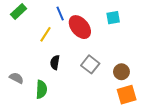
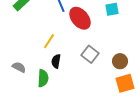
yellow line: (46, 34) -> (49, 41), moved
black semicircle: (55, 62) -> (56, 61), moved

